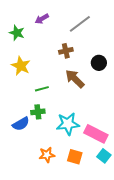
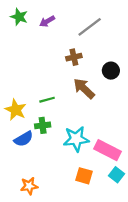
green star: (17, 33) -> (19, 17), moved
yellow star: (21, 66) -> (16, 110), moved
orange star: (47, 155) -> (29, 186), moved

